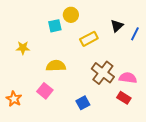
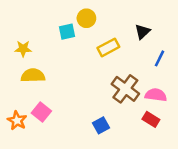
blue line: (135, 34) -> (159, 58), moved
yellow star: (23, 48) -> (23, 49), moved
yellow semicircle: (56, 66) -> (33, 75), moved
pink square: (45, 91) -> (41, 112), moved

